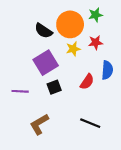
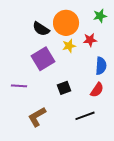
green star: (96, 15) -> (100, 16), moved
red semicircle: (87, 82) -> (97, 90), moved
black square: (54, 87) -> (64, 88), moved
black line: (90, 123) -> (85, 116), turned -42

